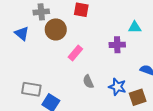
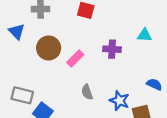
brown circle: (56, 29) -> (49, 48), moved
purple cross: (117, 45) -> (112, 49), moved

